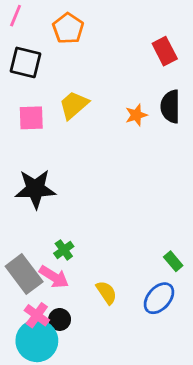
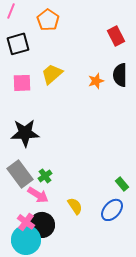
black square: (26, 62) -> (18, 44), turned -30
gray rectangle: (24, 274) -> (20, 174), moved
black circle: (60, 319) -> (42, 225), size x1.6

